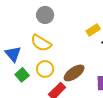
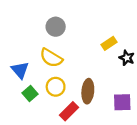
brown ellipse: (74, 73) -> (88, 91), turned -50

